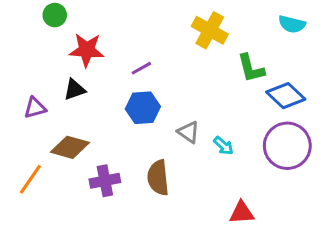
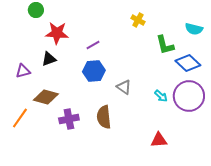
cyan semicircle: (292, 24) -> (194, 29), moved
yellow cross: (210, 30) -> (138, 20), size x0.6
cyan arrow: (223, 146) -> (161, 96), moved

